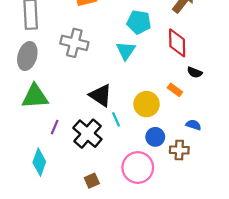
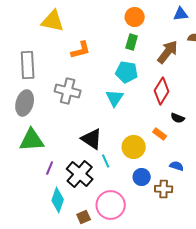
red diamond: (177, 43) -> (162, 91), turned 32
cyan diamond: (39, 162) -> (58, 200), moved
pink circle: (138, 168) -> (111, 205), moved

